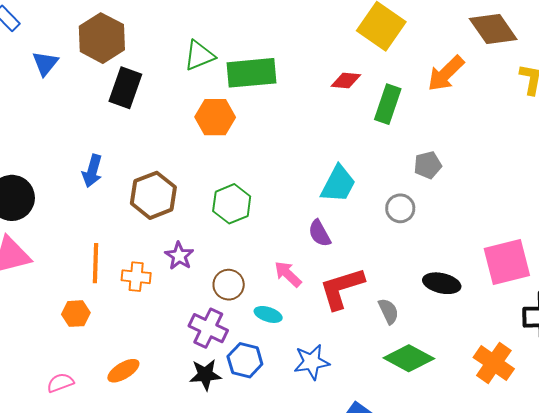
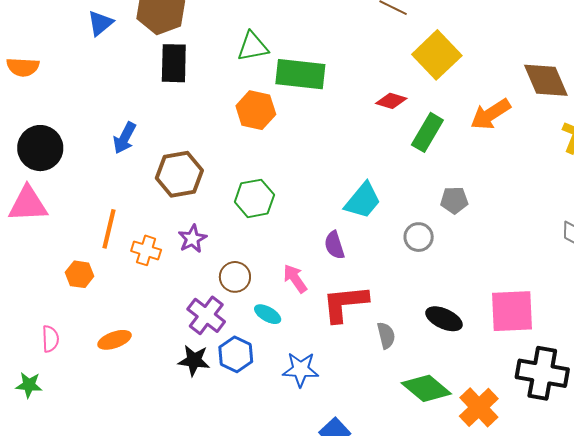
black rectangle: (125, 88) -> (174, 63), turned -30
green diamond: (409, 358) -> (426, 388), moved
pink semicircle: (60, 383) -> (50, 339), turned 96

